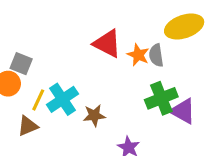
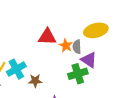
red triangle: (107, 44) -> (47, 37), turned -30
purple triangle: (183, 111) -> (89, 60), moved

